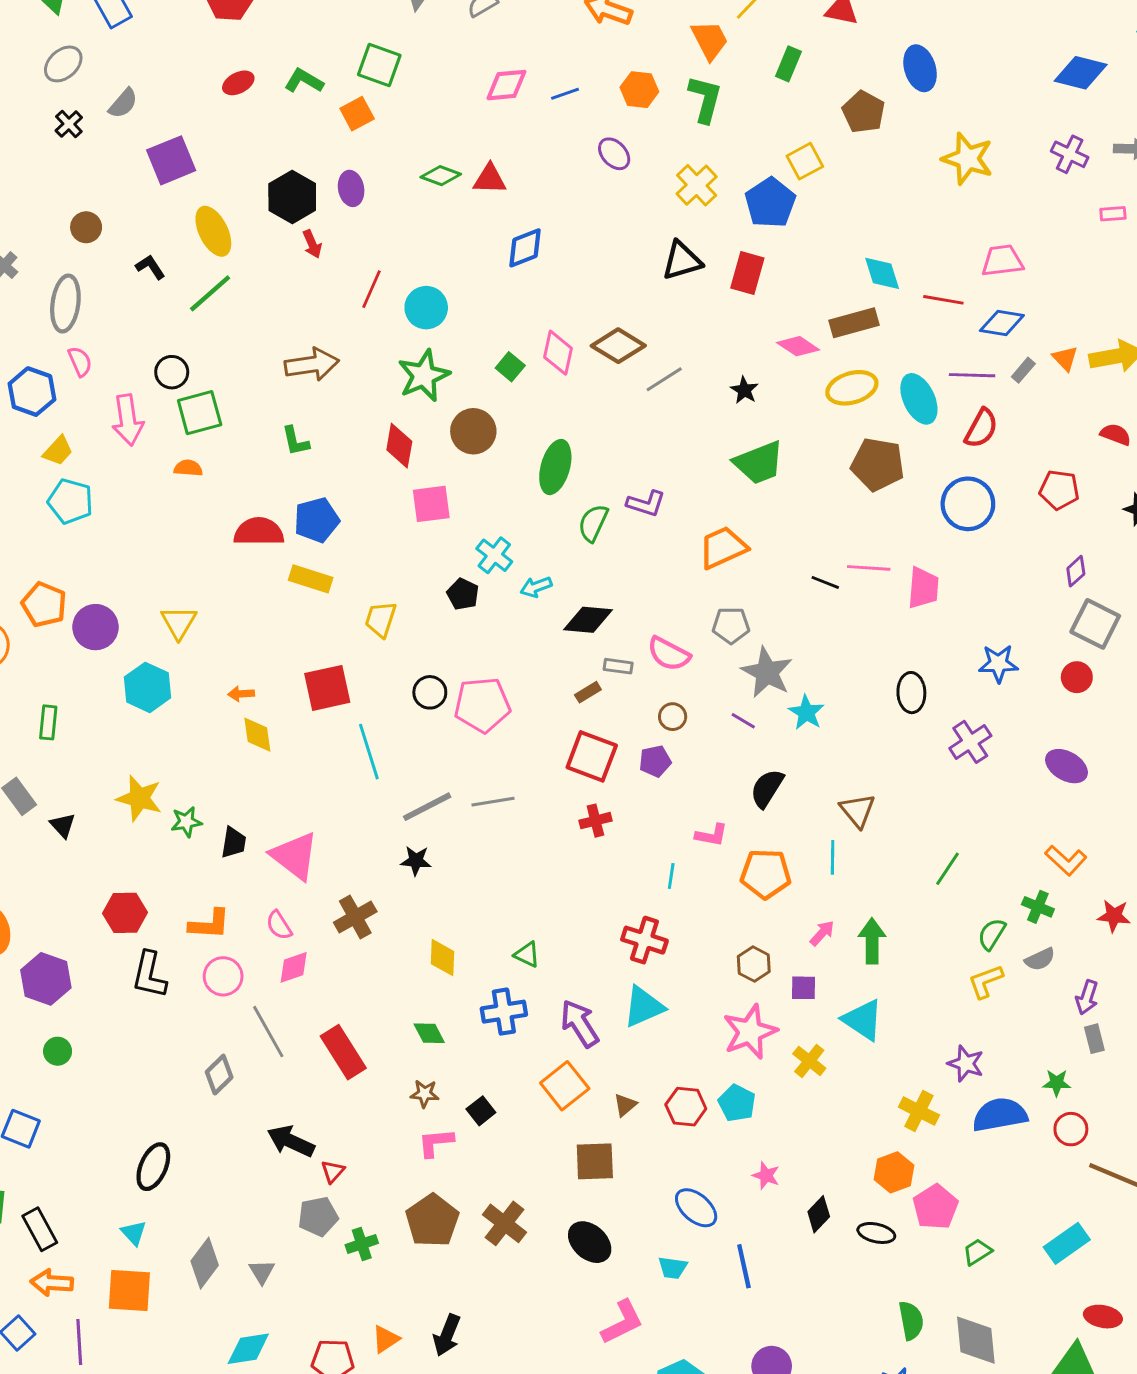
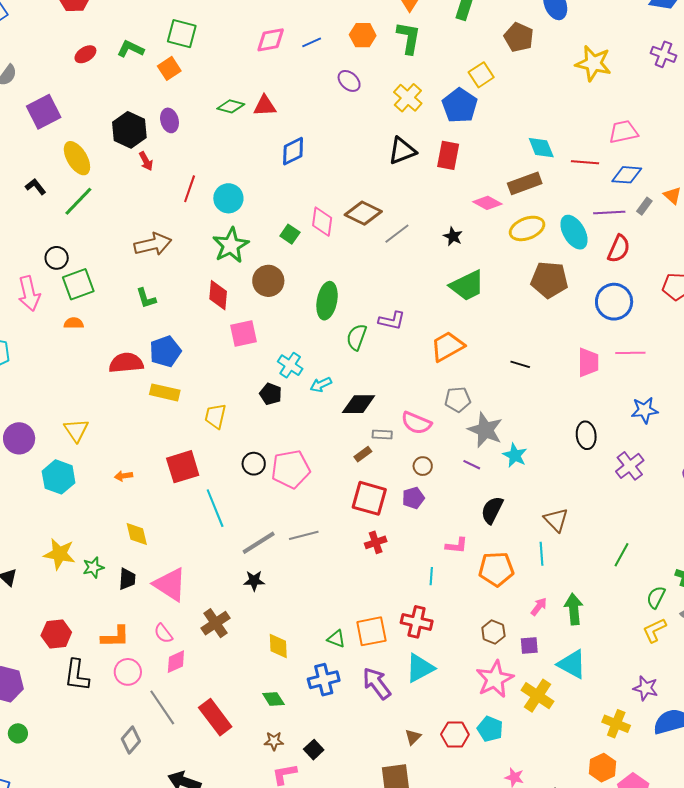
pink line: (869, 568) -> (630, 353), moved
yellow diamond: (257, 735) -> (137, 534), moved
yellow cross: (809, 1061) -> (538, 696), size x1.4
orange square: (565, 1086) -> (371, 631), moved, turned 32

